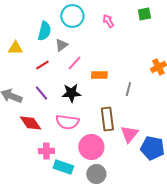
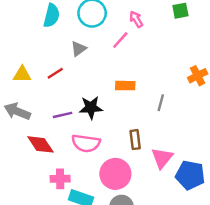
cyan semicircle: (44, 31) -> (52, 16), moved
yellow triangle: (15, 48) -> (22, 74), moved
pink line: (74, 63) -> (120, 40), moved
purple line: (41, 93) -> (63, 115), moved, turned -63
brown rectangle: (107, 119) -> (135, 140), size x0.7

